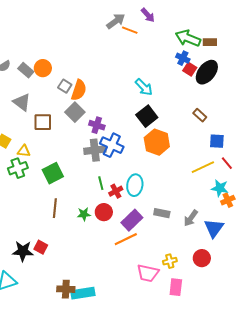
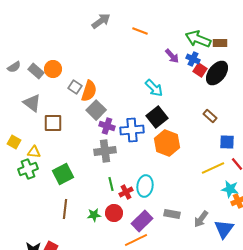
purple arrow: (148, 15) -> (172, 56), moved
gray arrow: (116, 21) -> (101, 21), moved
gray square: (75, 112) -> (96, 110), moved
blue cross: (112, 145) -> (132, 130), moved, turned -30

